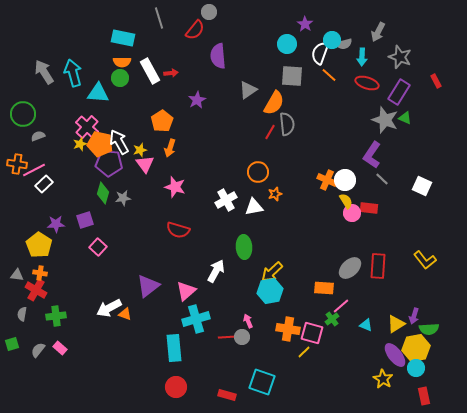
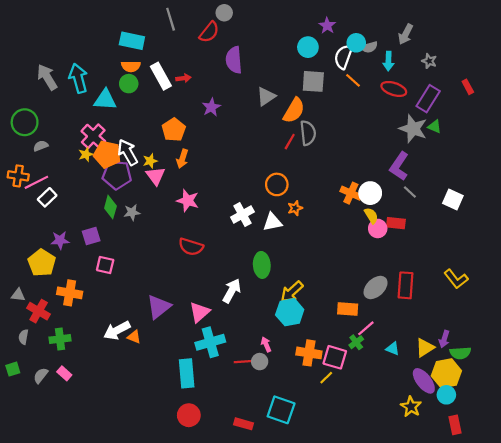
gray star: (400, 57) -> (429, 61), size x0.6
pink square: (98, 247) -> (105, 265), turned -30
orange cross: (40, 273) -> (70, 293), moved, size x1.6

